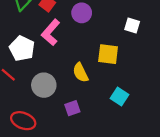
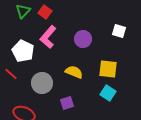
purple circle: (82, 13) -> (83, 39), moved
yellow square: (108, 54) -> (108, 69), moved
yellow semicircle: (81, 73) -> (74, 72), turned 138

